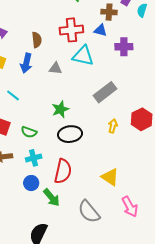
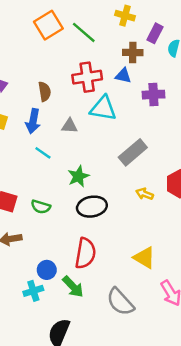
cyan line: (13, 95) -> (43, 153), moved
yellow arrow: (113, 126) -> (145, 194), turned -80
cyan cross: (34, 158) -> (33, 291), moved

